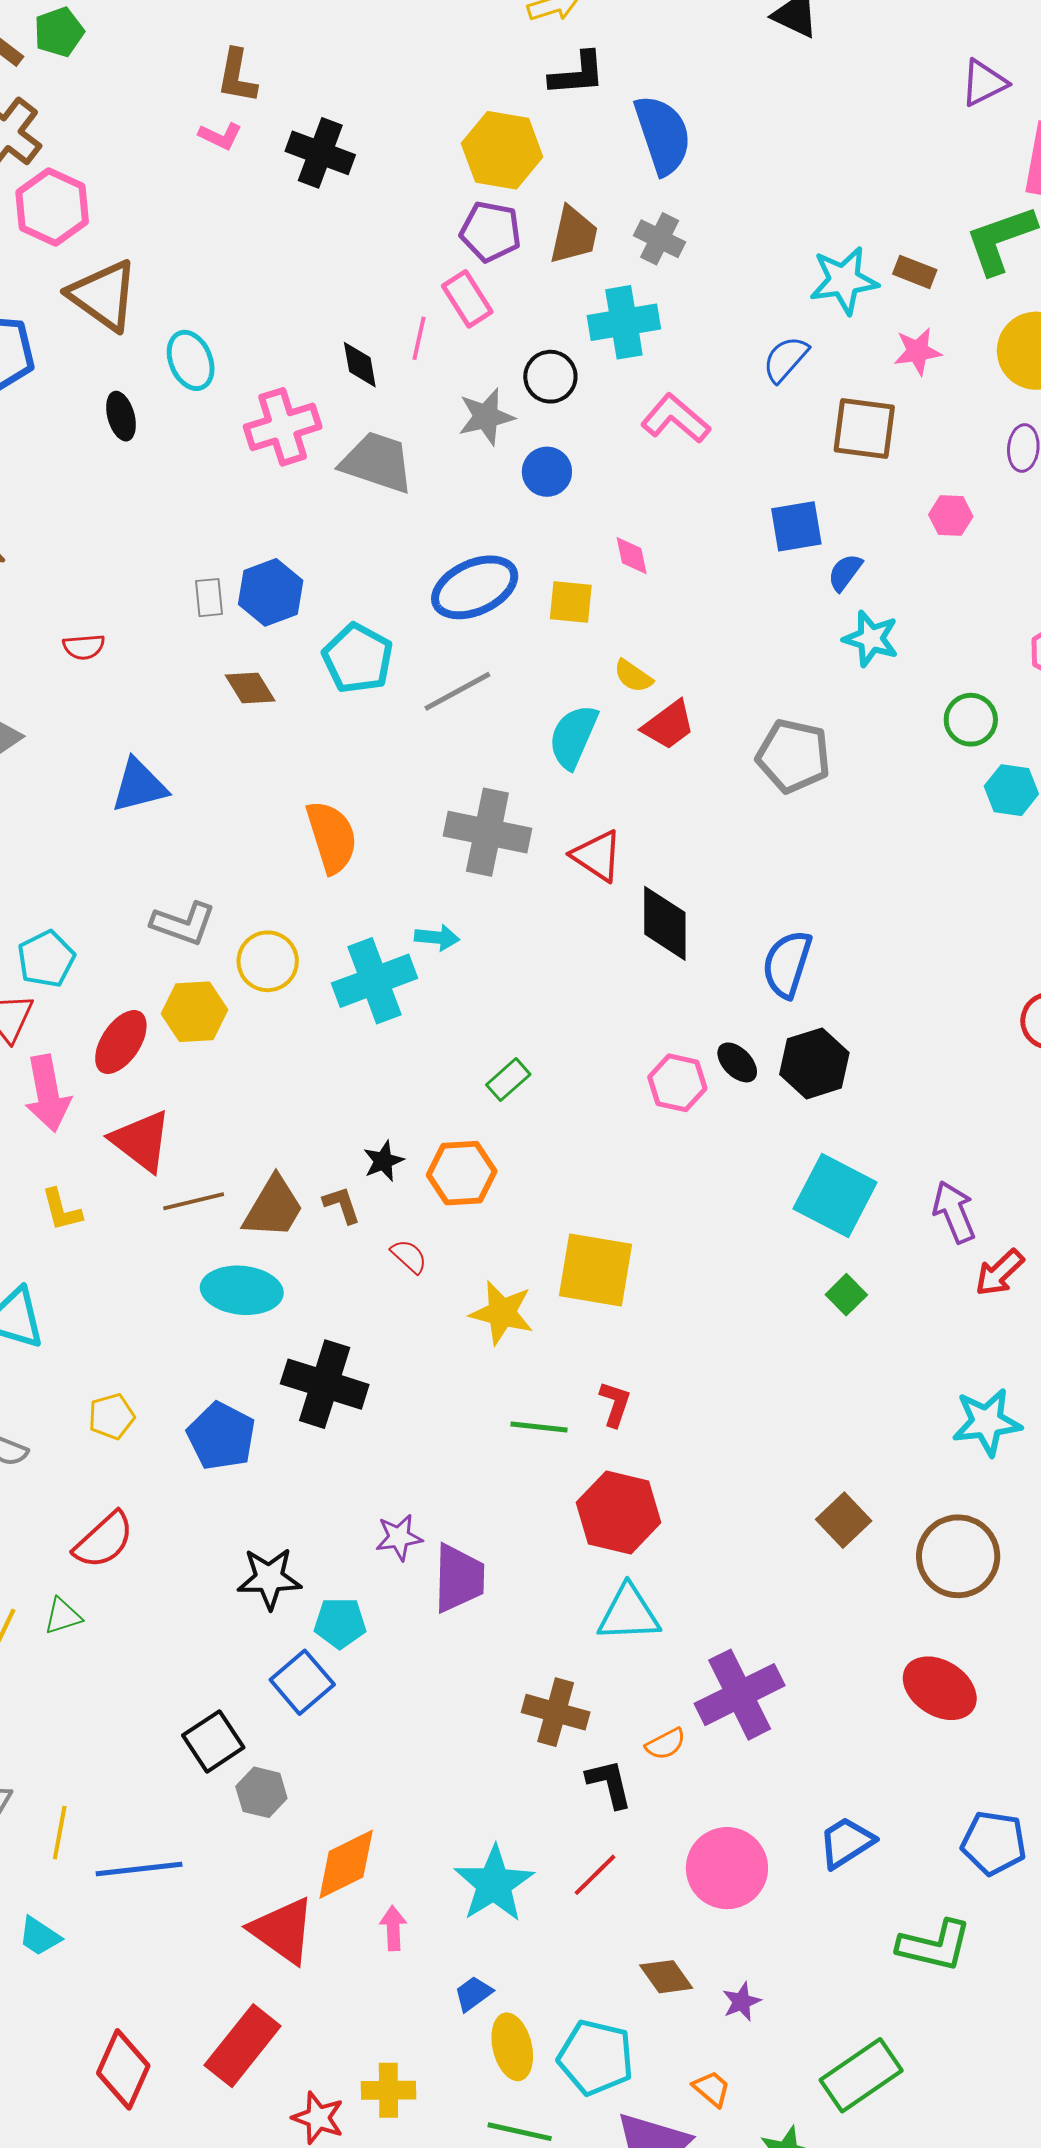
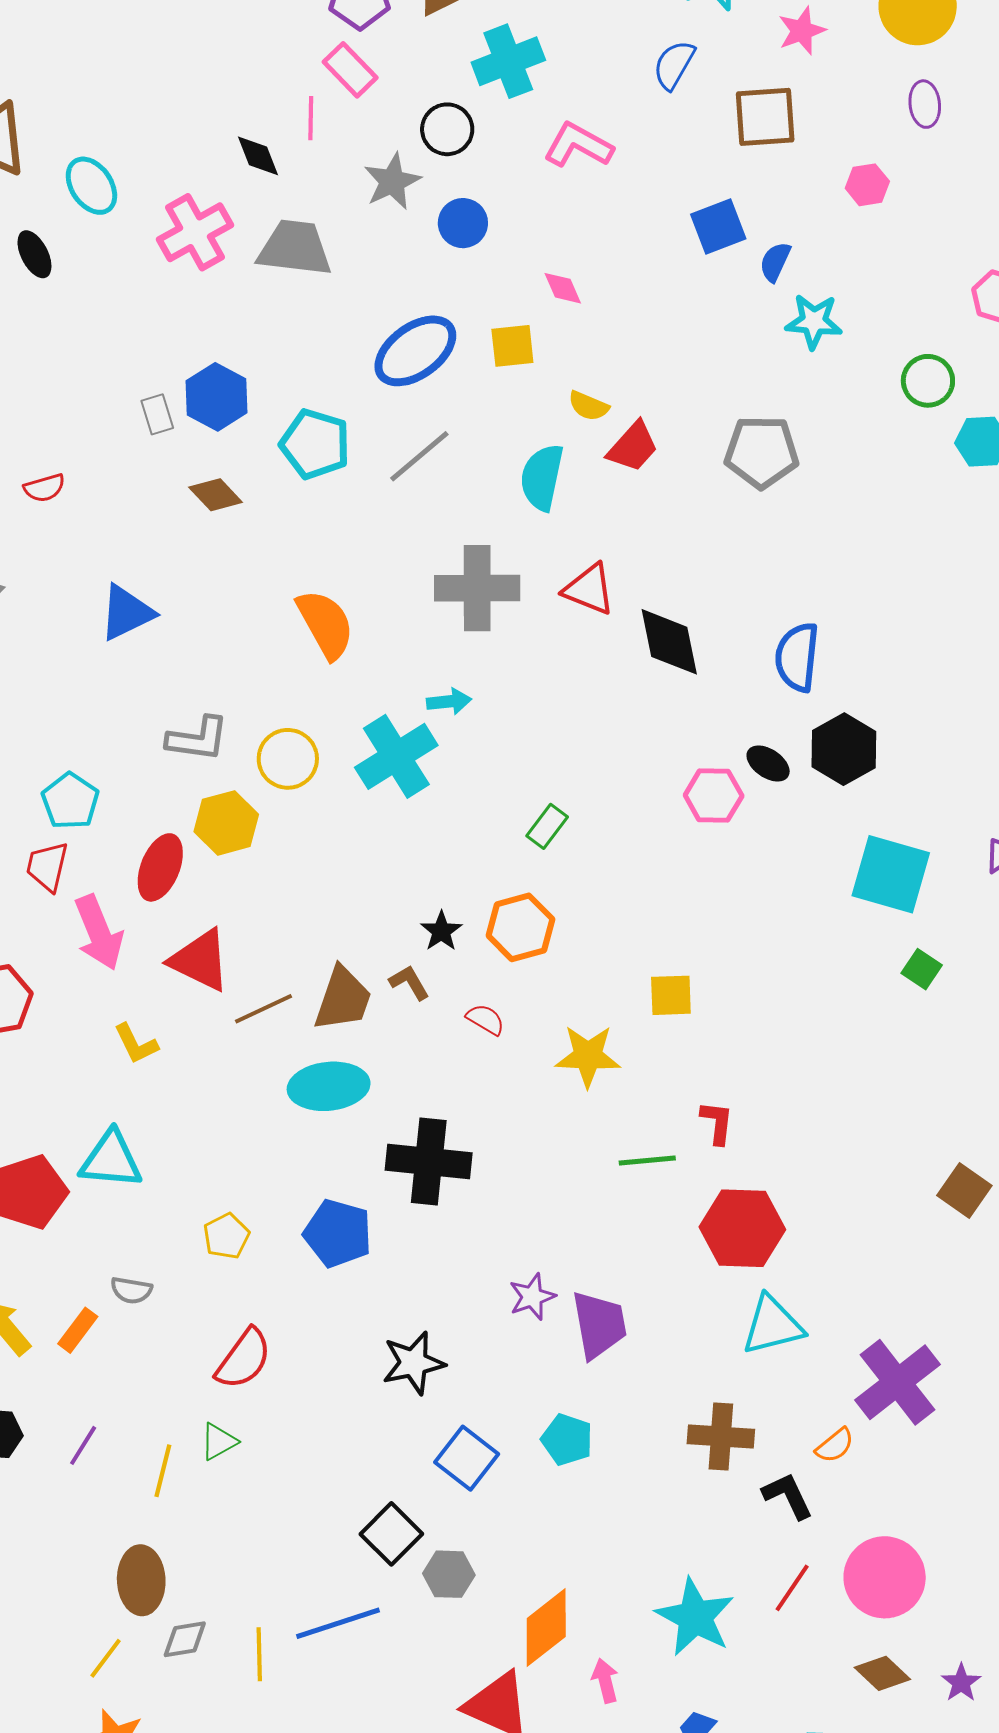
yellow square: (595, 1270) -> (671, 995), size x0.6
cyan pentagon: (340, 1623) -> (567, 1440), moved, turned 30
pink circle: (727, 1868) -> (885, 1577), moved
blue line: (139, 1869) -> (338, 1623), moved

